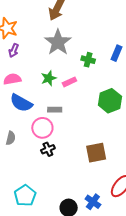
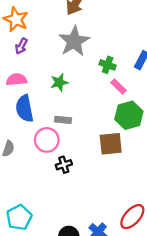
pink rectangle: (69, 82) -> (119, 87), moved, turned 64
blue semicircle: (21, 103) -> (24, 108), turned 45
black cross: (48, 149) -> (64, 165), moved
brown square: (96, 153) -> (111, 144), moved

